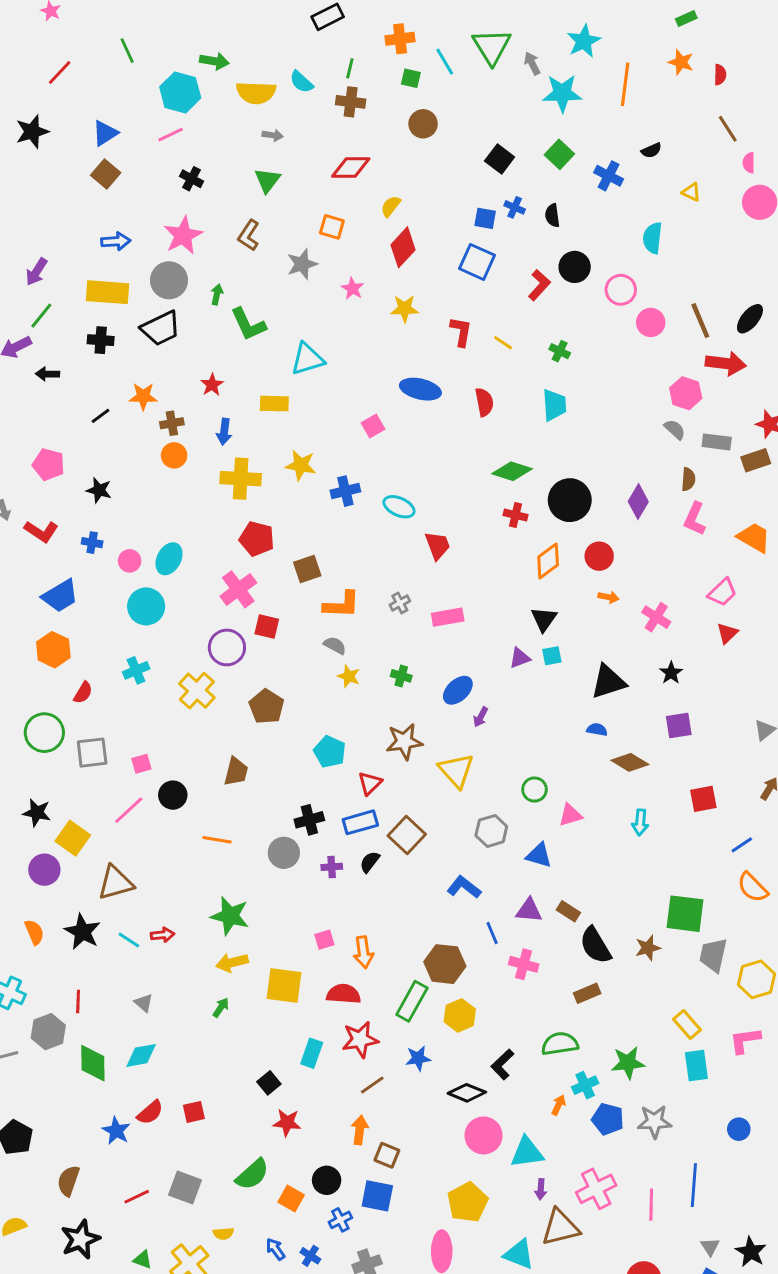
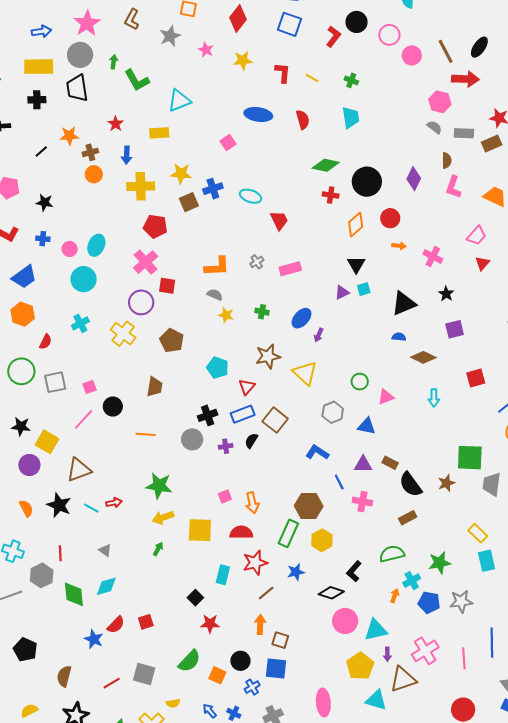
black trapezoid: (161, 328) -> (77, 88), turned 112
brown square: (307, 569) -> (189, 202), moved
yellow pentagon: (468, 1202) -> (360, 666), moved

